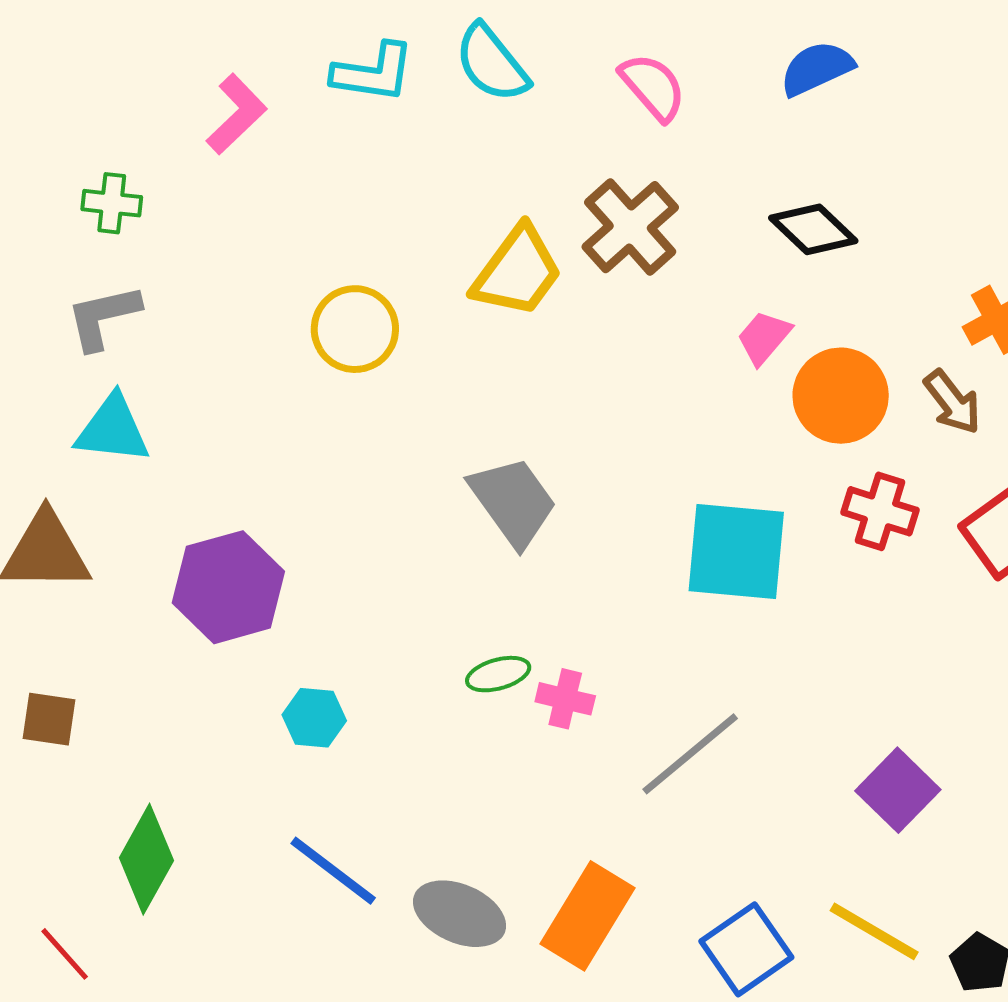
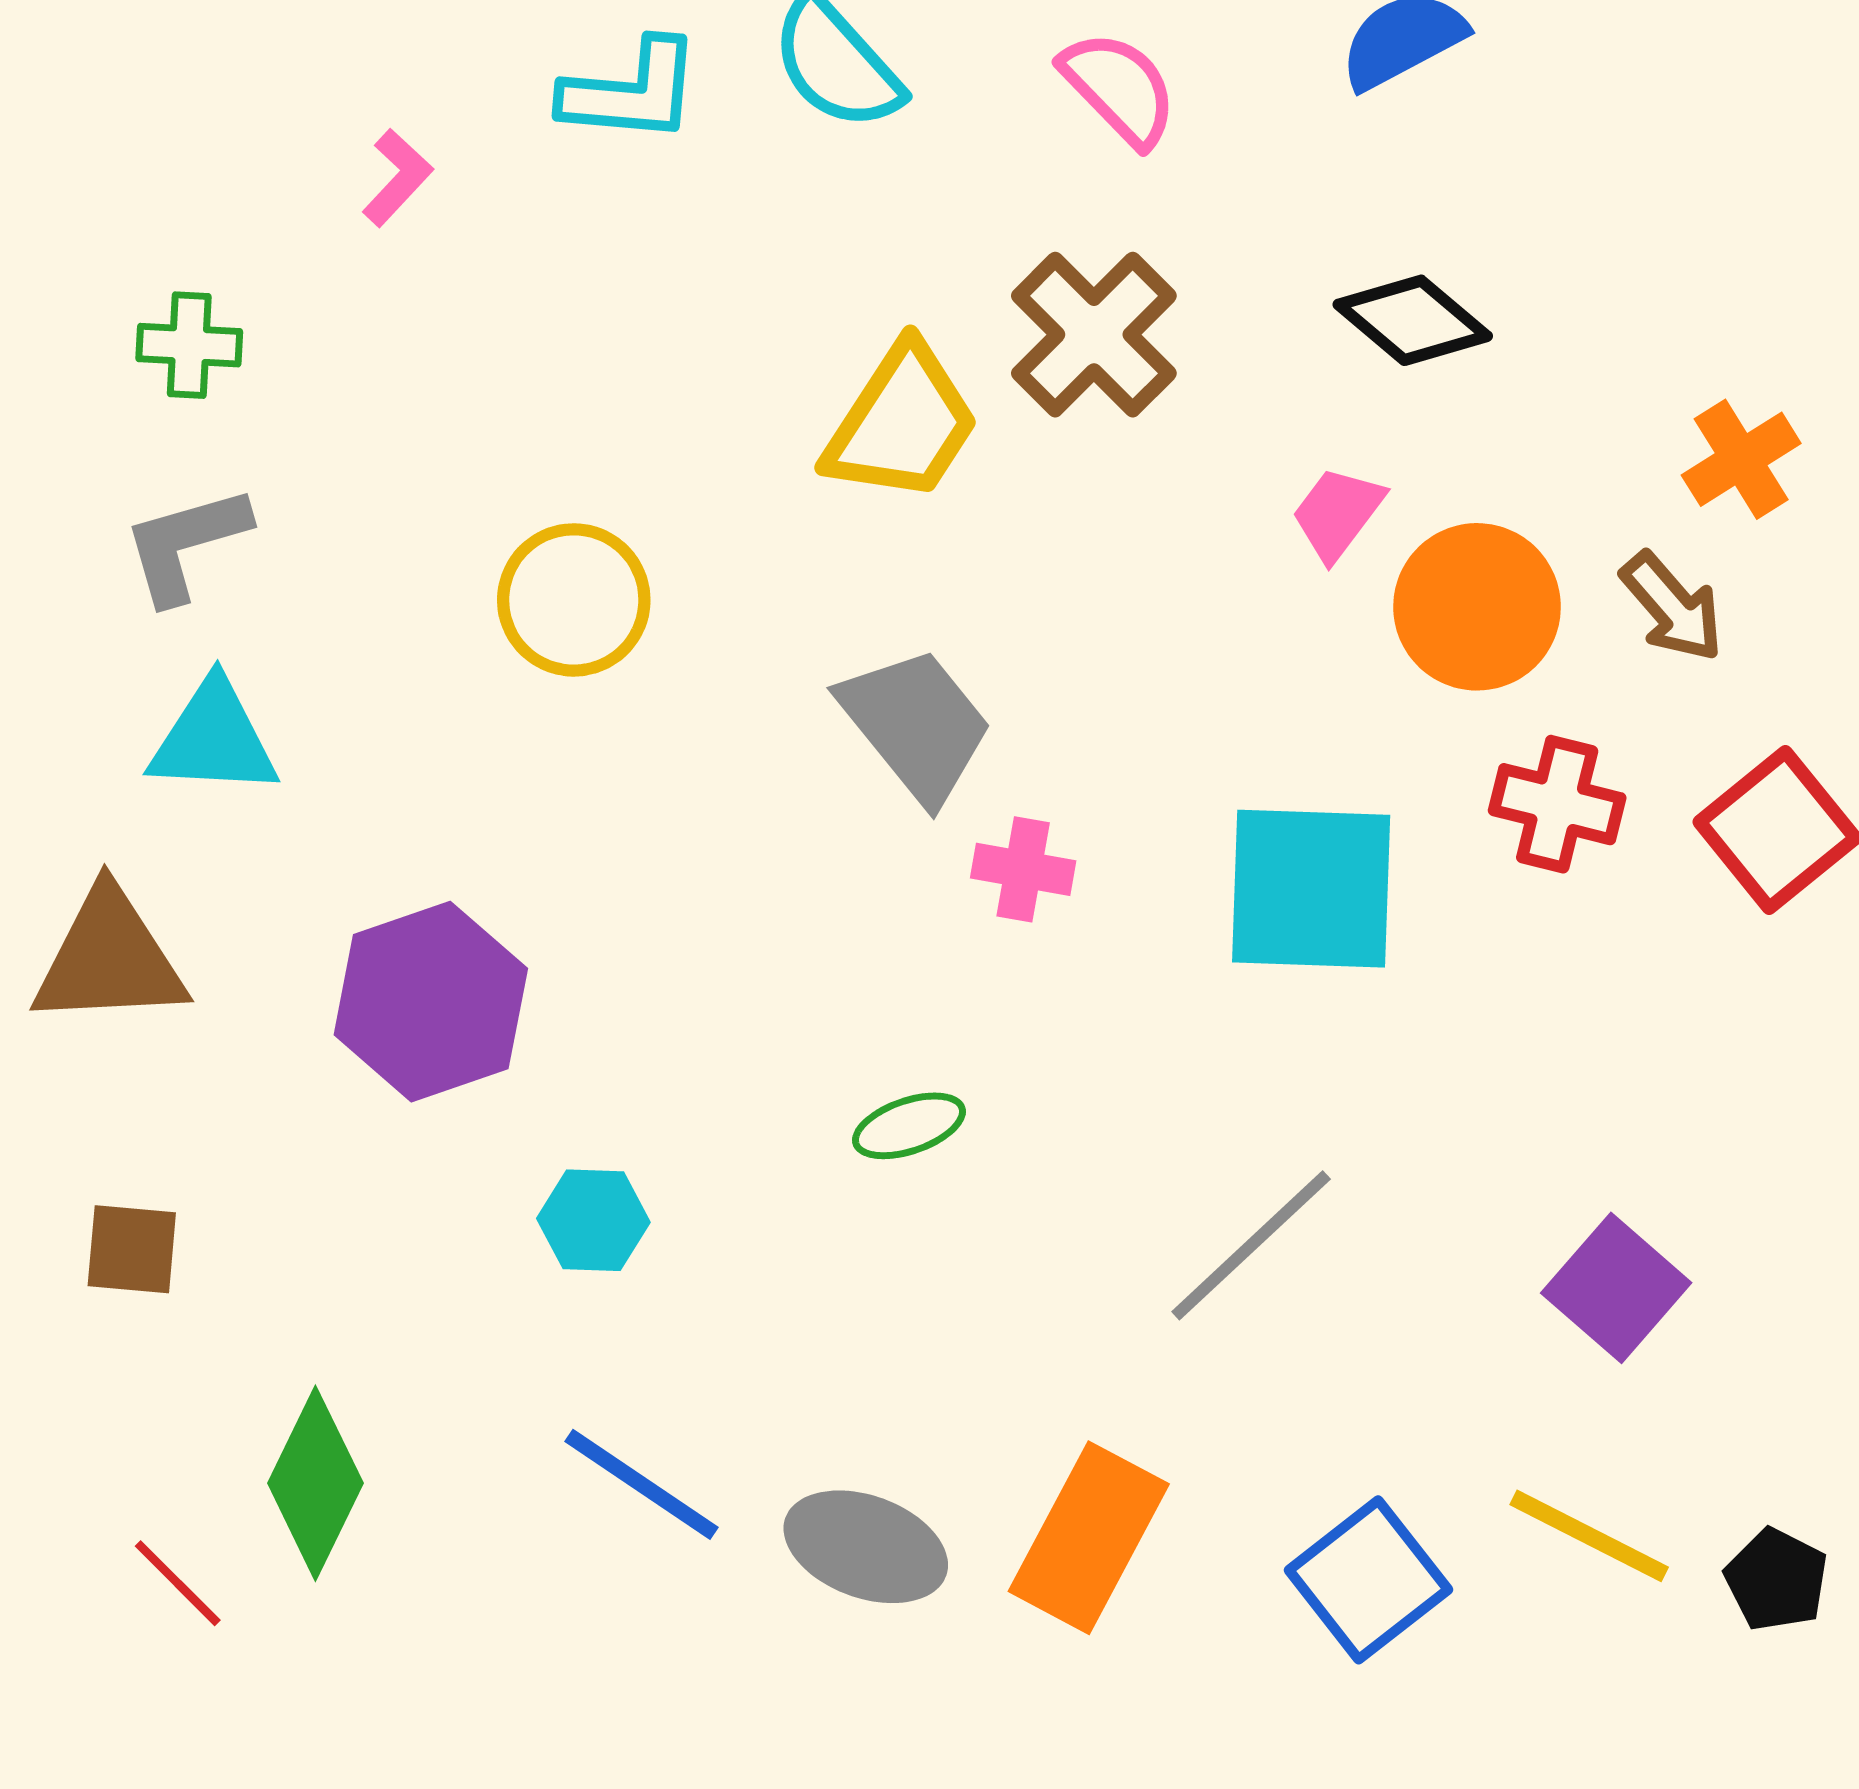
pink L-shape: (236, 114) -> (397, 178), size x0.7
yellow circle: (355, 329) -> (574, 600), moved
gray trapezoid: (513, 502) -> (916, 725), moved
pink cross: (565, 699) -> (1023, 869), moved
red line: (65, 954) -> (178, 1583), moved

